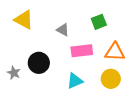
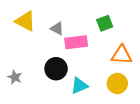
gray triangle: (63, 30) -> (57, 29), moved
pink rectangle: (82, 51) -> (76, 42), moved
black circle: (39, 63) -> (56, 69), moved

